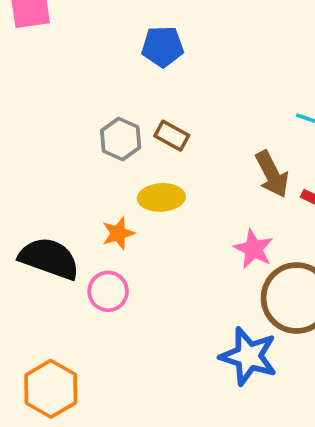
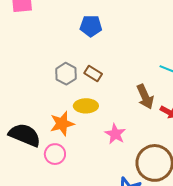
orange star: (118, 233) -> (62, 124), size x1.4
pink star: (253, 249) -> (115, 134), moved

